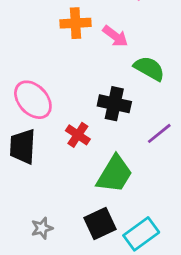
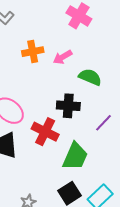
pink arrow: (115, 36) -> (63, 57), turned 120
red cross: (78, 135) -> (45, 132), size x1.5

